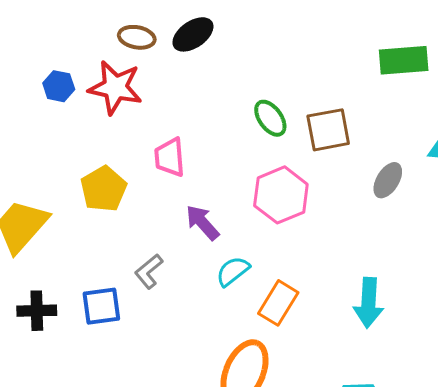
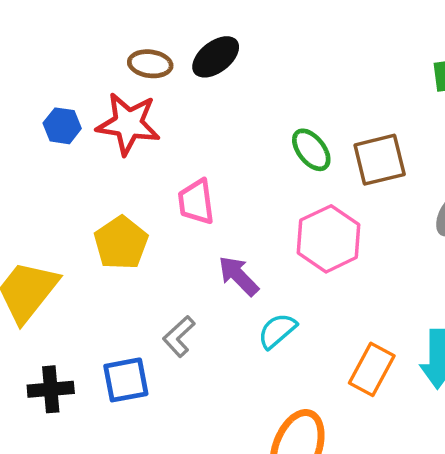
orange rectangle: (278, 303) -> (372, 369), moved

